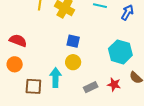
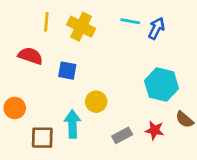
blue arrow: (127, 12) -> (156, 28), moved
red semicircle: (18, 41) -> (30, 56), moved
blue square: (73, 41) -> (67, 71), moved

